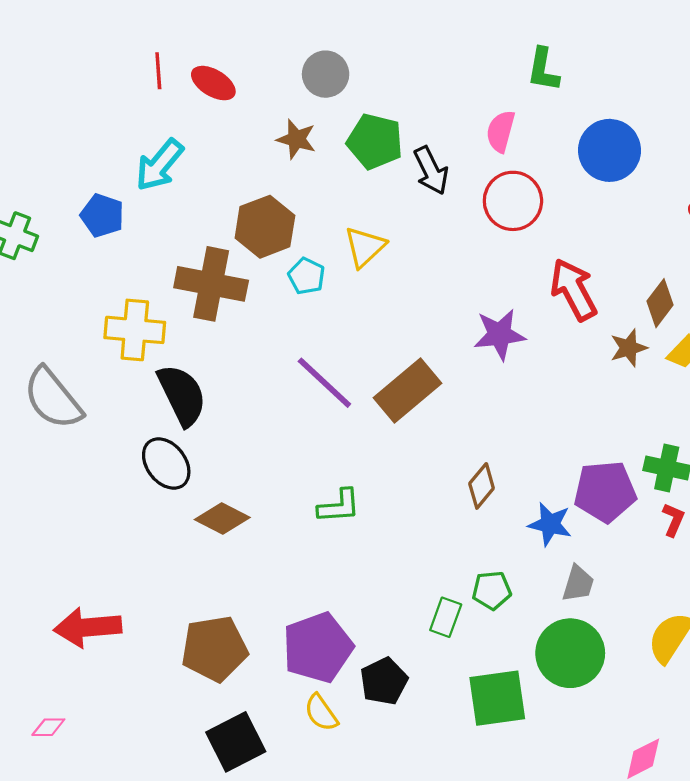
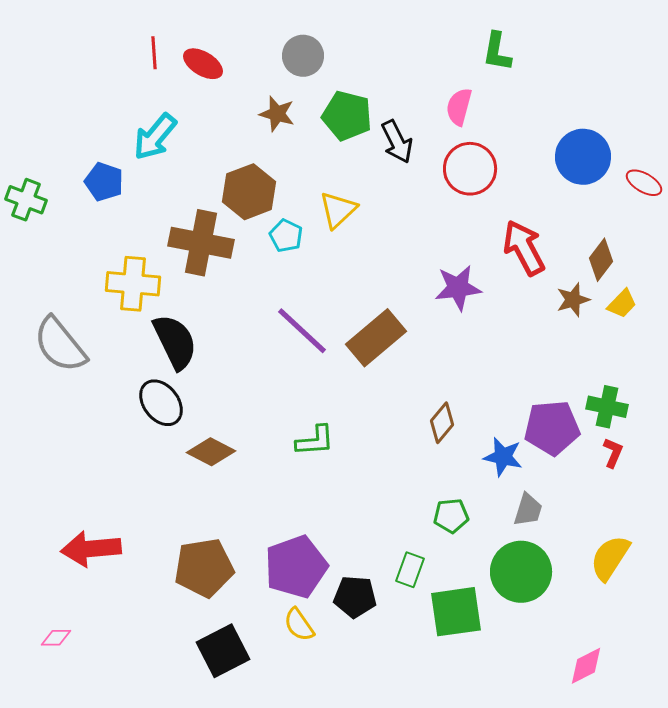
blue circle: (609, 150) -> (583, 157), moved
green rectangle: (446, 617) -> (410, 570), moved
black pentagon: (384, 681) -> (355, 597), turned 30

